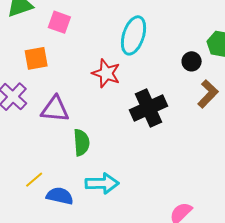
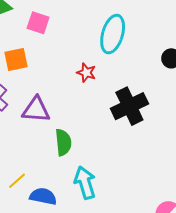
red star: (106, 73) -> (86, 73), size x0.7
cyan arrow: (102, 183) -> (85, 183), turned -104

